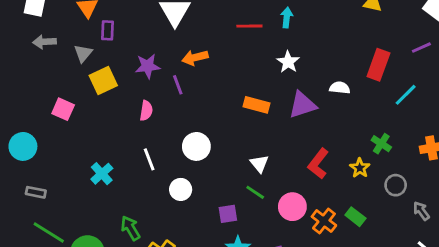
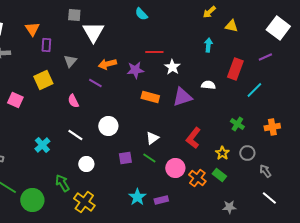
cyan arrow: (287, 17) -> (208, 45), moved
red line: (249, 26) -> (154, 52), moved
gray triangle: (83, 53) -> (70, 61), moved
purple star: (148, 66) -> (135, 70), moved
purple line: (178, 85) -> (95, 83), turned -40
pink semicircle: (146, 111) -> (73, 101), turned 144
white line: (149, 159) -> (75, 135), turned -35
white triangle: (259, 164) -> (152, 138), turned 32
yellow star: (360, 168) -> (222, 153), moved
white circle: (181, 189) -> (86, 164), moved
purple square: (228, 214) -> (125, 158), moved

